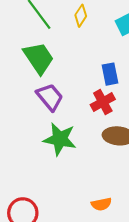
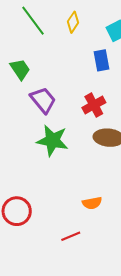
green trapezoid: (39, 58) -> (20, 69), moved, size x0.7
blue rectangle: (110, 74) -> (102, 60), moved

